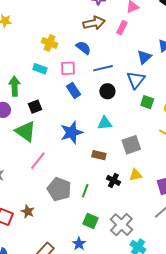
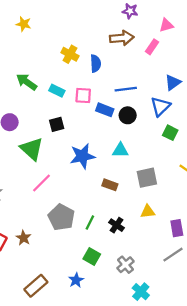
blue semicircle: (83, 48) -> (96, 64), moved, turned 42
pink square: (68, 68) -> (83, 96), moved
cyan rectangle: (40, 69) -> (57, 91), moved
green arrow: (15, 86) -> (27, 82), moved, turned -60
blue rectangle: (73, 90) -> (105, 110), moved, turned -42
black square: (35, 107) -> (57, 124), moved
black cross: (113, 180) -> (116, 225), moved
gray cross: (121, 225) -> (125, 265), size x0.7

